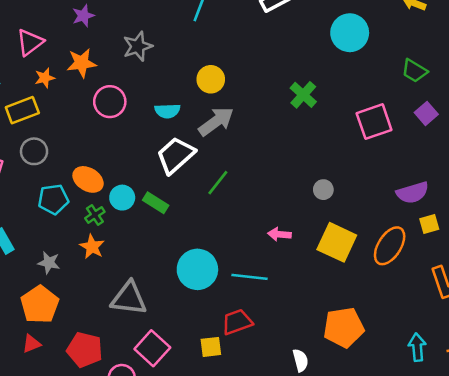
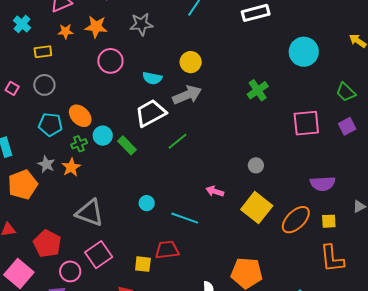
yellow rectangle: (22, 110) -> (43, 52), size x0.7
yellow square: (429, 224) -> (329, 221), moved
gray star: (49, 263) -> (46, 164), moved
cyan circle: (197, 269) -> (147, 203), size x0.5
orange pentagon: (40, 305) -> (23, 185), moved

